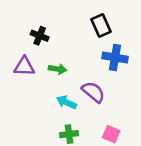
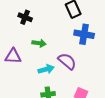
purple triangle: (24, 66) -> (13, 56), moved
cyan arrow: (66, 102) -> (46, 69), turned 140

